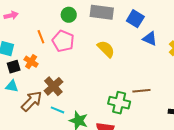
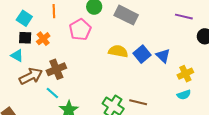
blue square: (135, 19) -> (142, 54), moved
orange line: (41, 37) -> (54, 11), moved
yellow semicircle: (106, 49) -> (118, 51), turned -54

